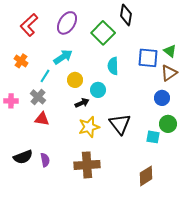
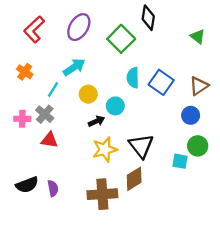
green triangle: (170, 51) -> (198, 36), moved
blue square: (148, 58) -> (161, 82), moved, turned 30
pink cross: (11, 101) -> (22, 119), moved
brown diamond: (146, 176) -> (134, 179), moved

